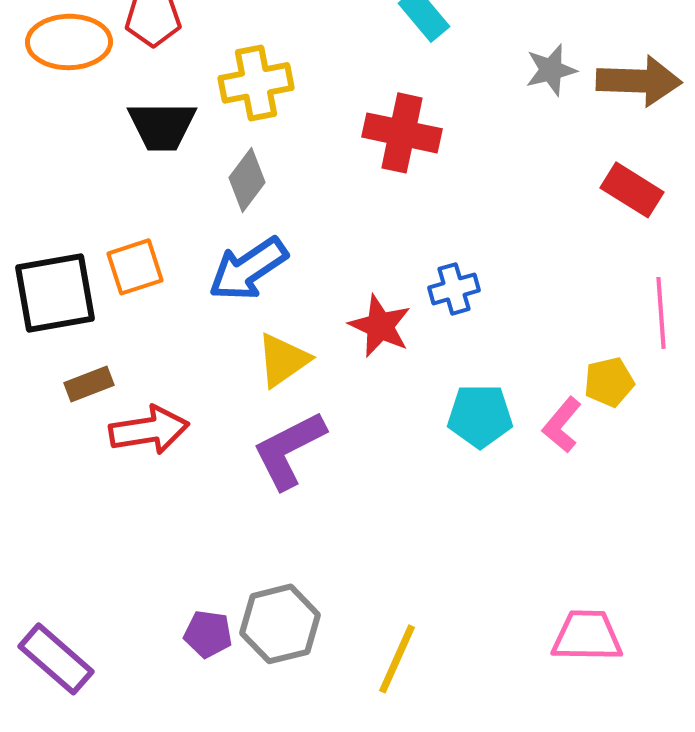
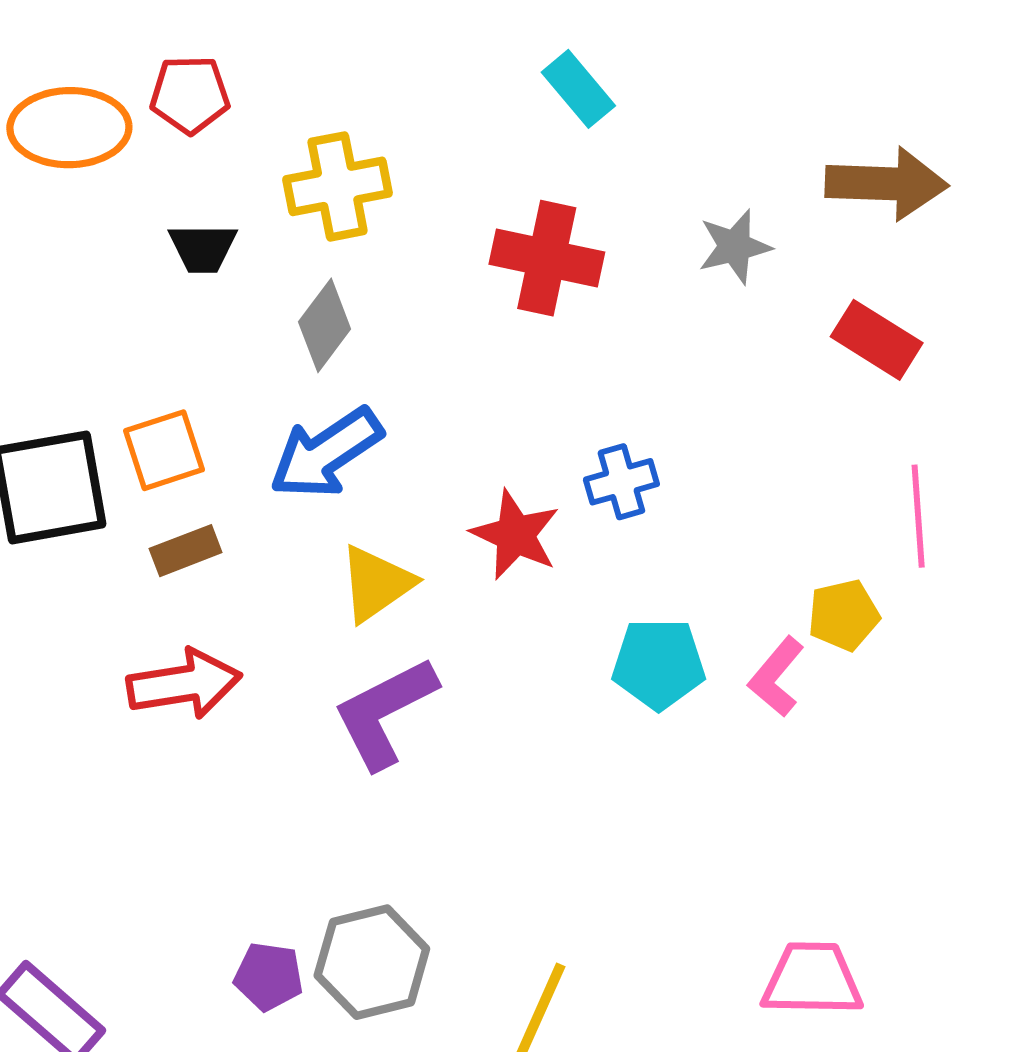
gray star: (551, 70) -> (735, 247), moved
black trapezoid: (162, 126) -> (203, 248), size x0.7
brown rectangle: (89, 384) -> (186, 551), moved

